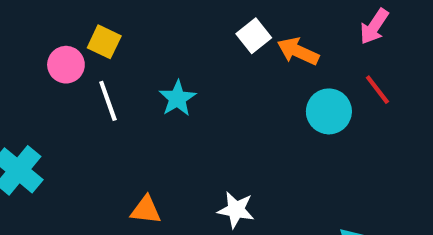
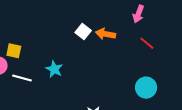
white line: (108, 101) -> (22, 78), turned -42
cyan circle: (329, 111) -> (146, 88), moved

